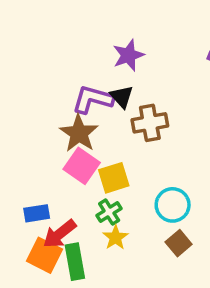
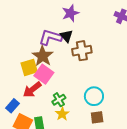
yellow square: (114, 178) -> (29, 67), moved
blue rectangle: (37, 213) -> (13, 106), moved, turned -40
red arrow: (60, 234) -> (32, 90), moved
brown square: (179, 243) -> (97, 117), turned 32

